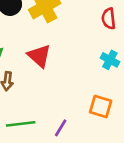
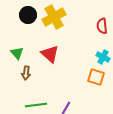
orange square: (101, 107) -> (96, 77), moved

